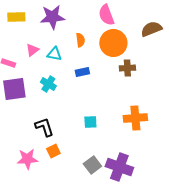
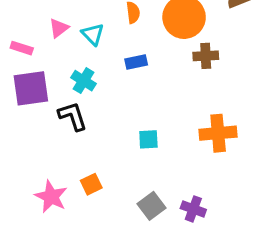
cyan triangle: (54, 54) -> (93, 34), turned 35
black L-shape: (44, 127) -> (73, 116), moved
pink star: (27, 159) -> (51, 197), turned 30
purple cross: (119, 167) -> (193, 209), size x0.6

